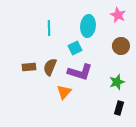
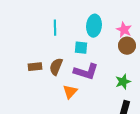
pink star: (118, 15) -> (124, 30), moved
cyan square: (75, 48) -> (81, 48), turned 32

